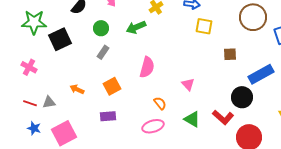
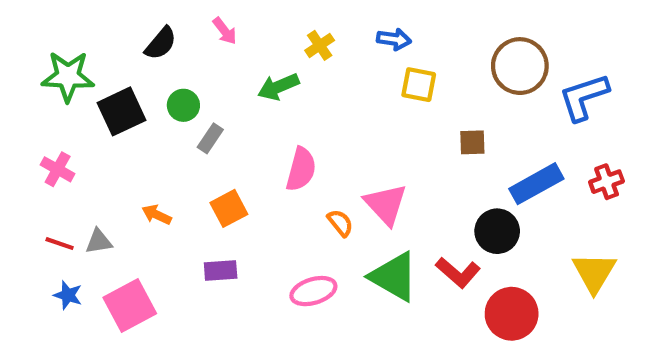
green circle: (101, 28) -> (183, 105), moved
pink triangle: (188, 84) -> (386, 204), size x1.6
orange semicircle: (160, 103) -> (340, 223), moved
green triangle: (192, 119) -> (394, 277), size x1.5

